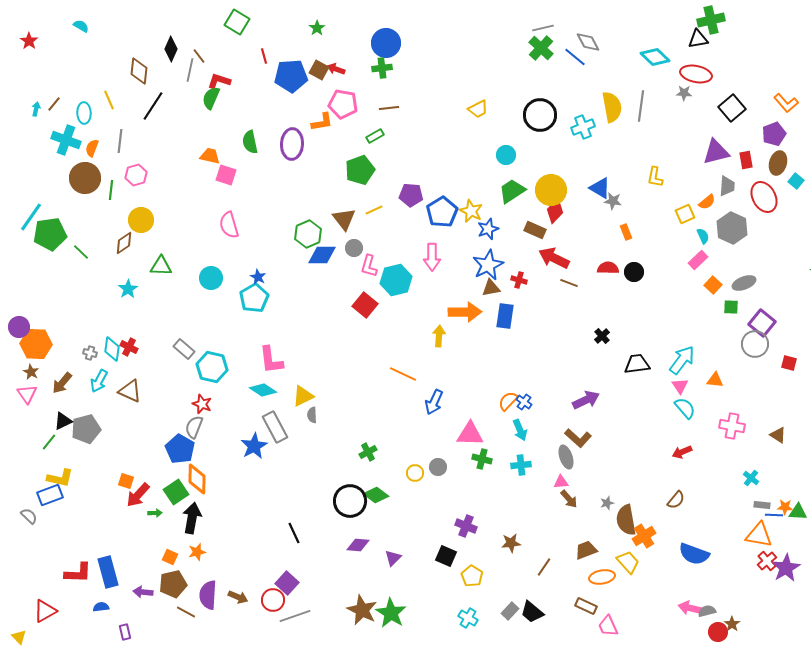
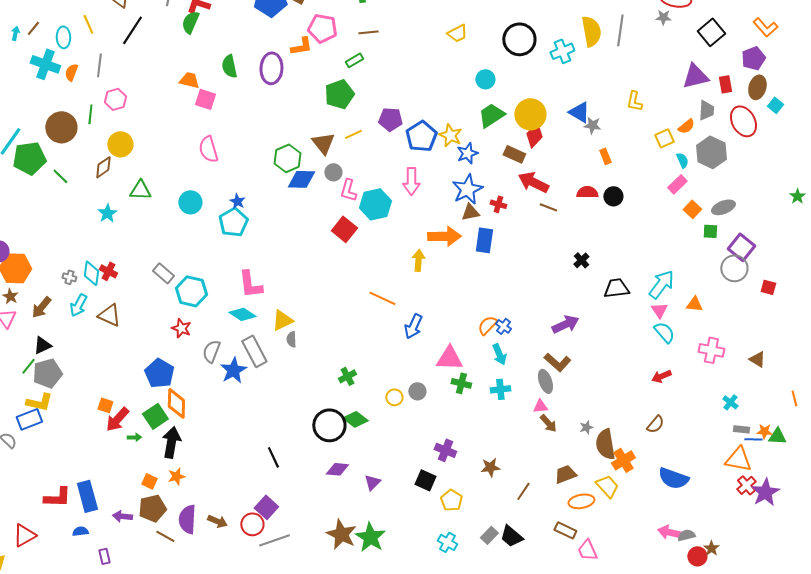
brown circle: (85, 178) -> (61, 127), moved
gray semicircle: (194, 427) -> (211, 351), moved
gray pentagon: (86, 429) -> (47, 373), moved

